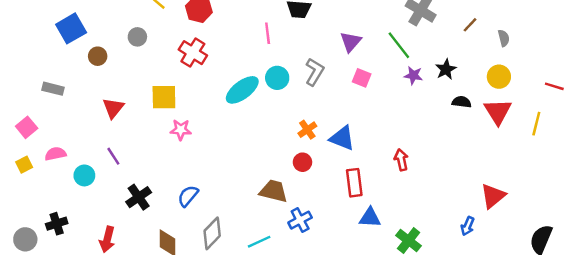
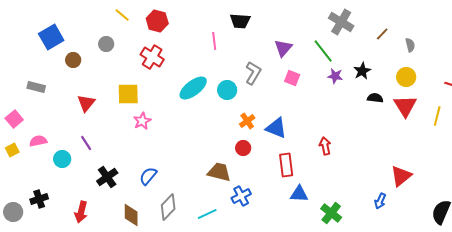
cyan circle: (277, 78) -> (227, 90), moved
pink star: (181, 130) -> (142, 121), turned -30

